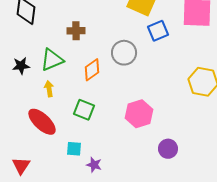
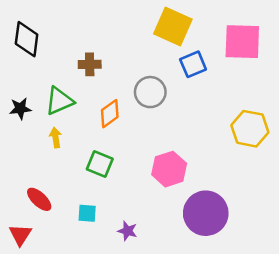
red ellipse: (42, 122) -> (39, 199), moved, size x0.7
purple circle: (168, 149) -> (206, 213), size x1.8
purple star: (94, 165) -> (128, 231), moved

